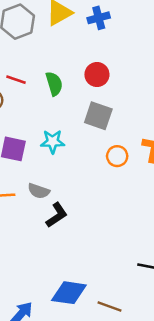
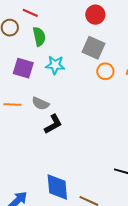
green semicircle: (54, 84) -> (39, 37), moved
orange circle: (117, 156) -> (105, 71), moved
blue diamond: (69, 293) -> (57, 187), turned 72

